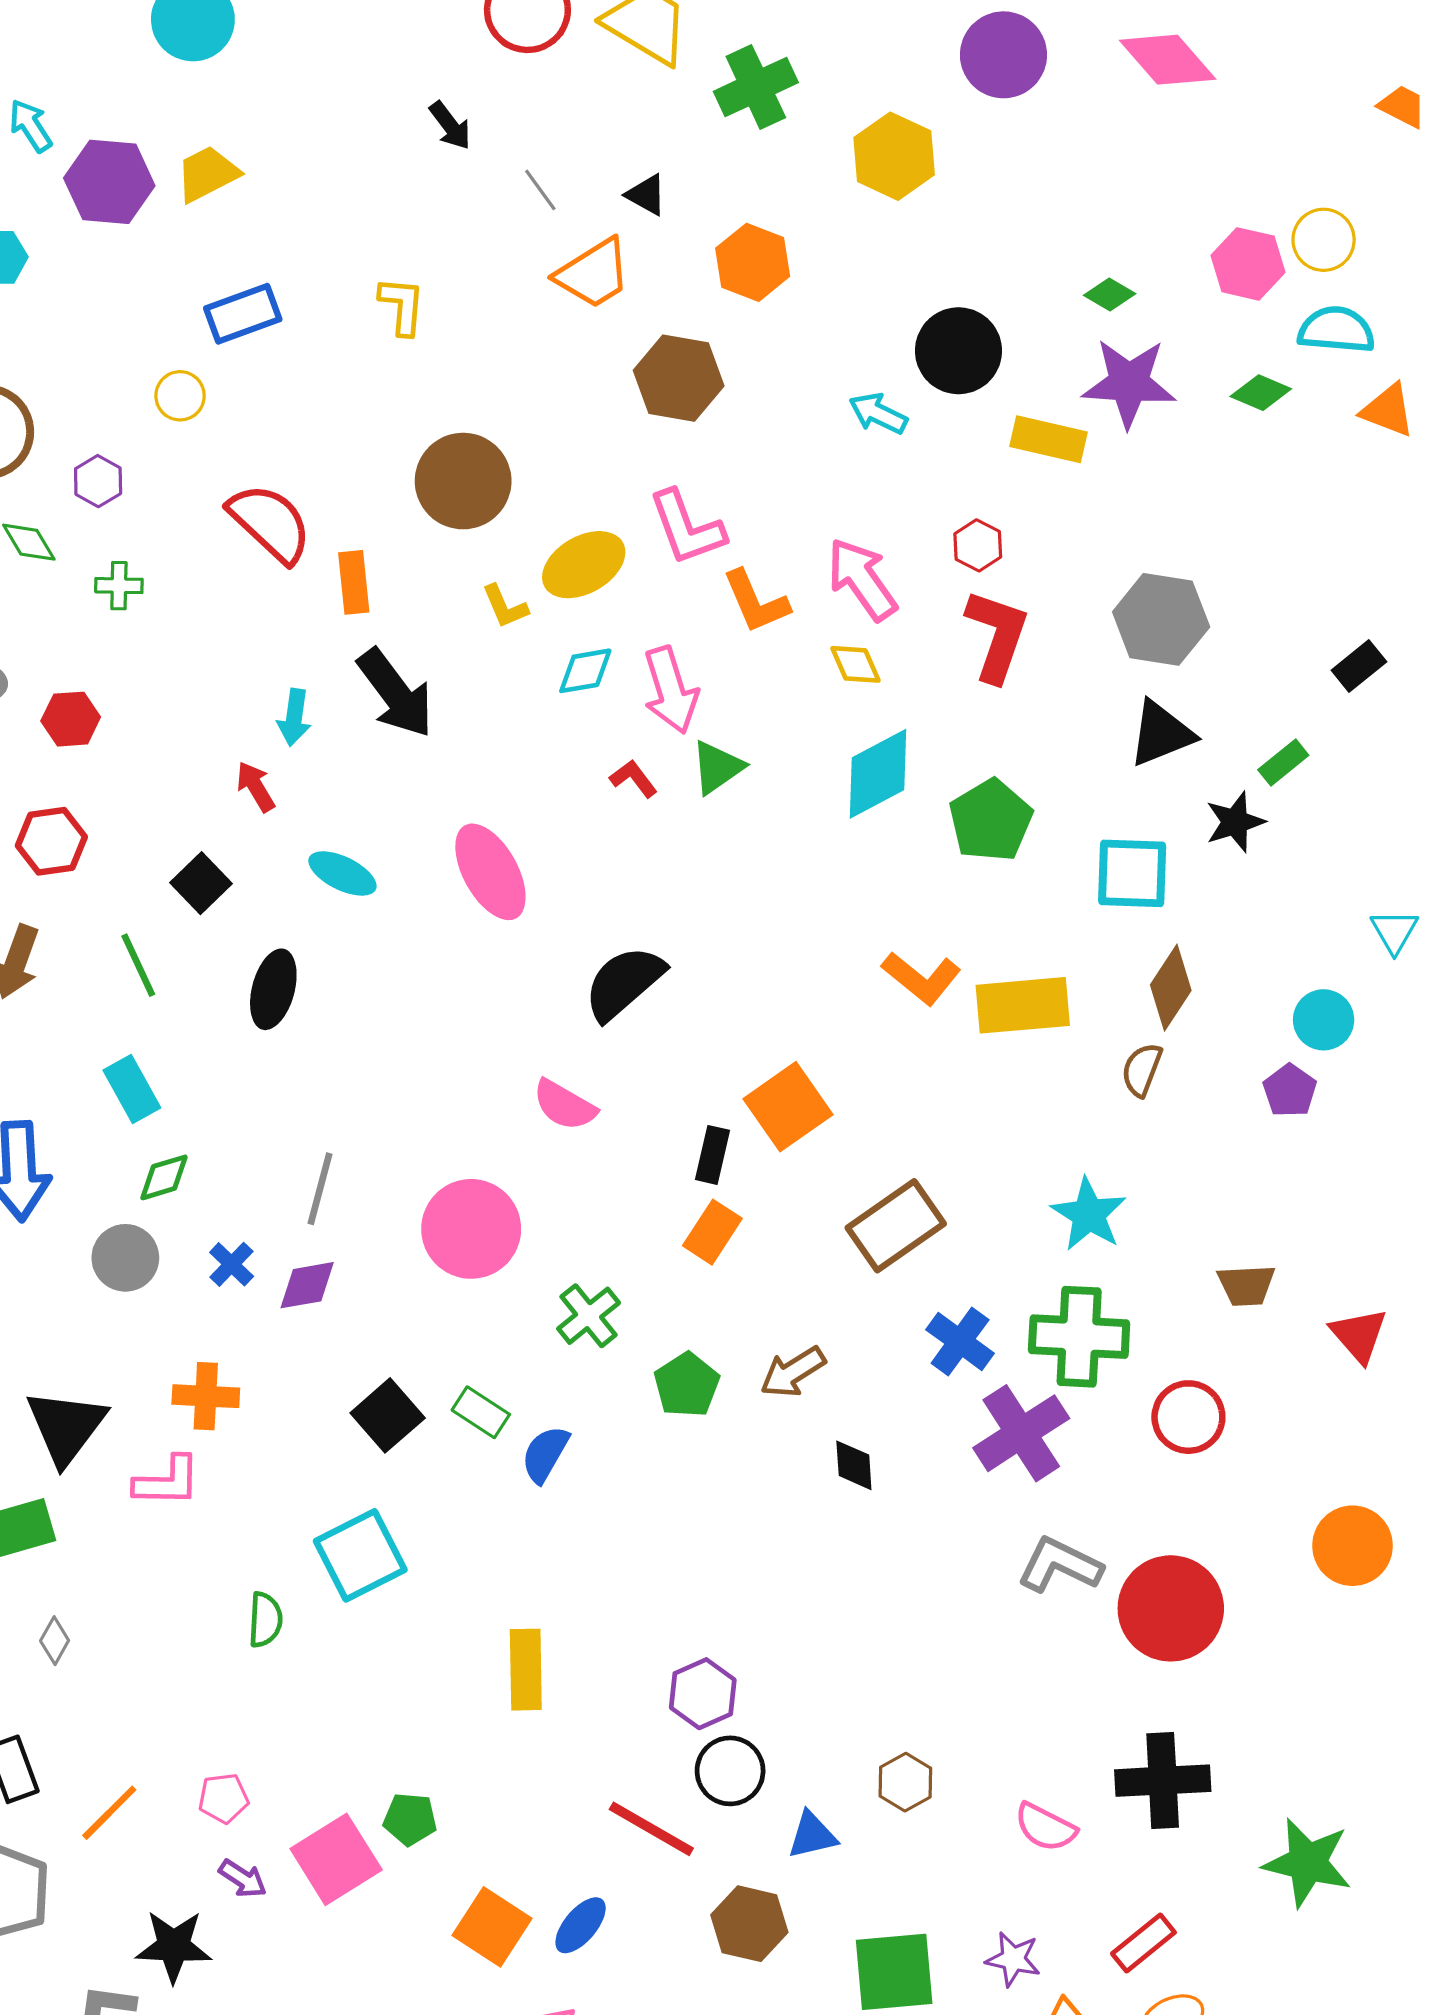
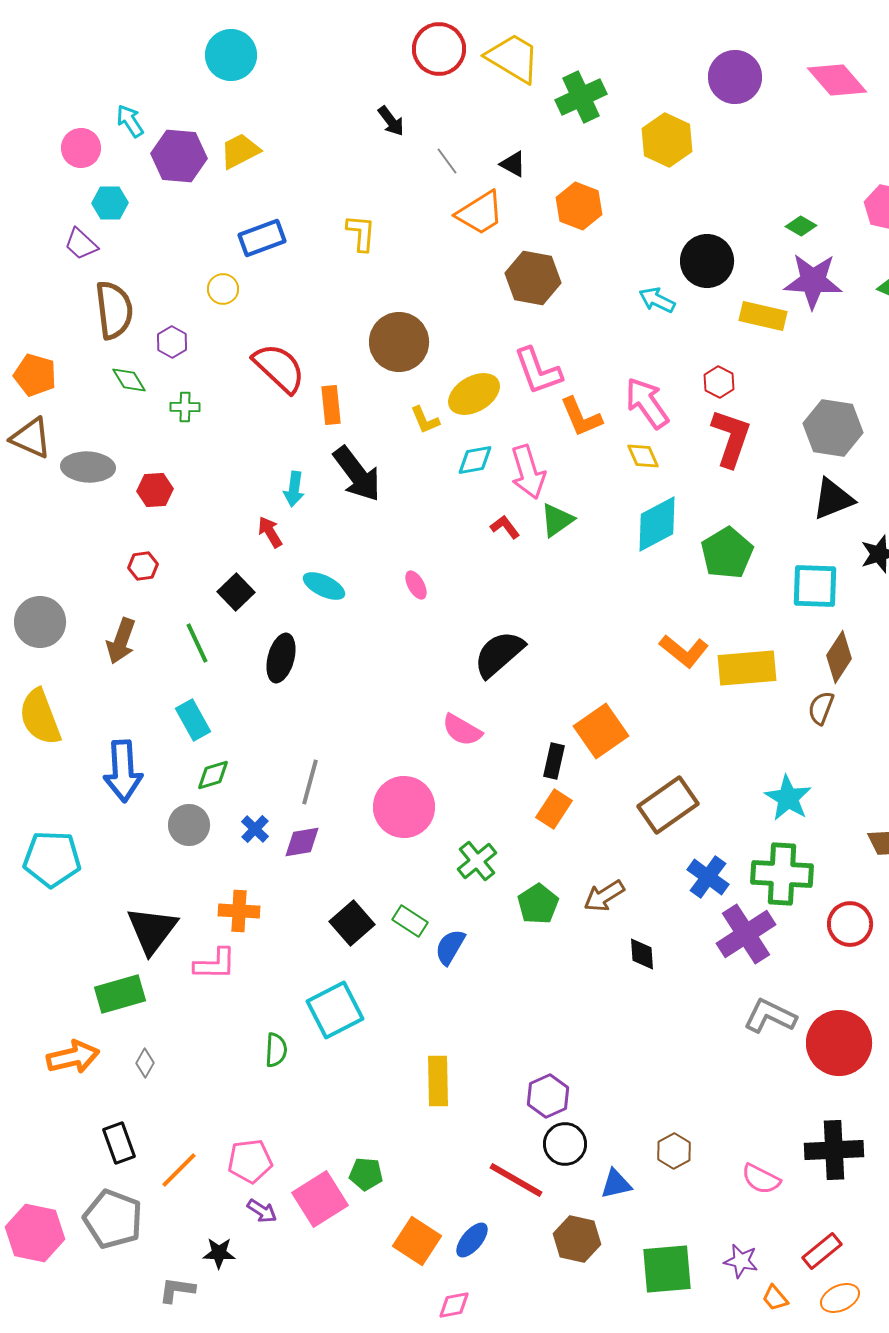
red hexagon: (51, 841) -> (143, 566), size x0.7
pink ellipse: (490, 872) -> (416, 585), size x0.5
pink pentagon: (223, 1798) -> (250, 1161), size x1.4
black star: (174, 1946) -> (219, 1253), size x0.7

